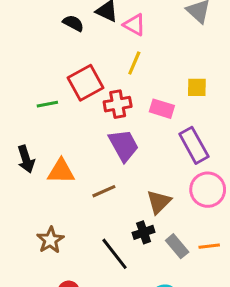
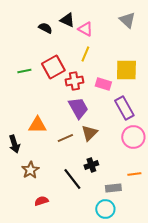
yellow square: (197, 87) -> (126, 70), size x1.6
green line: (47, 104) -> (24, 71), moved
black arrow: (26, 159) -> (14, 144), moved
brown triangle: (159, 202) -> (89, 133), moved
gray rectangle: (177, 246) -> (113, 188), moved, turned -56

